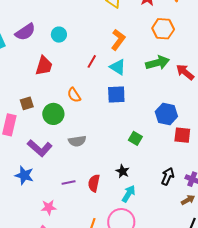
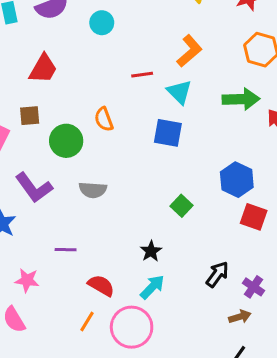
red line: (92, 61) -> (142, 75), turned 40
red trapezoid: (44, 66) -> (43, 69), moved
red semicircle: (94, 183) -> (101, 285), moved, turned 96

